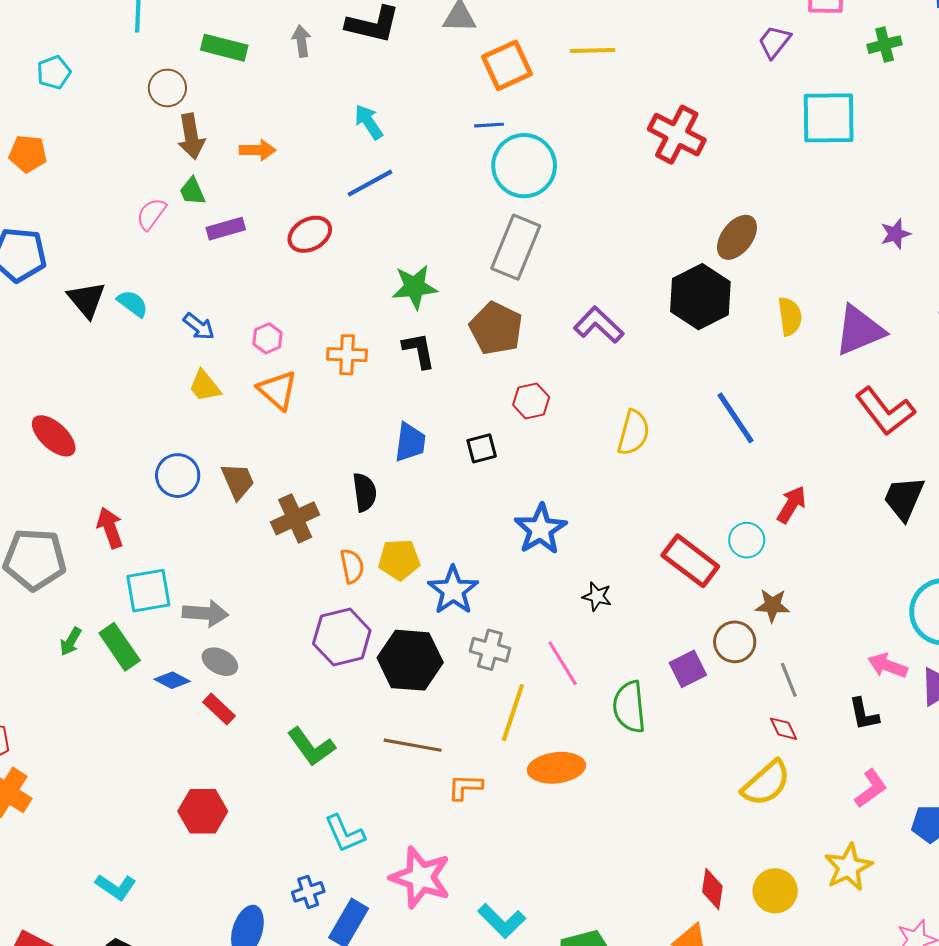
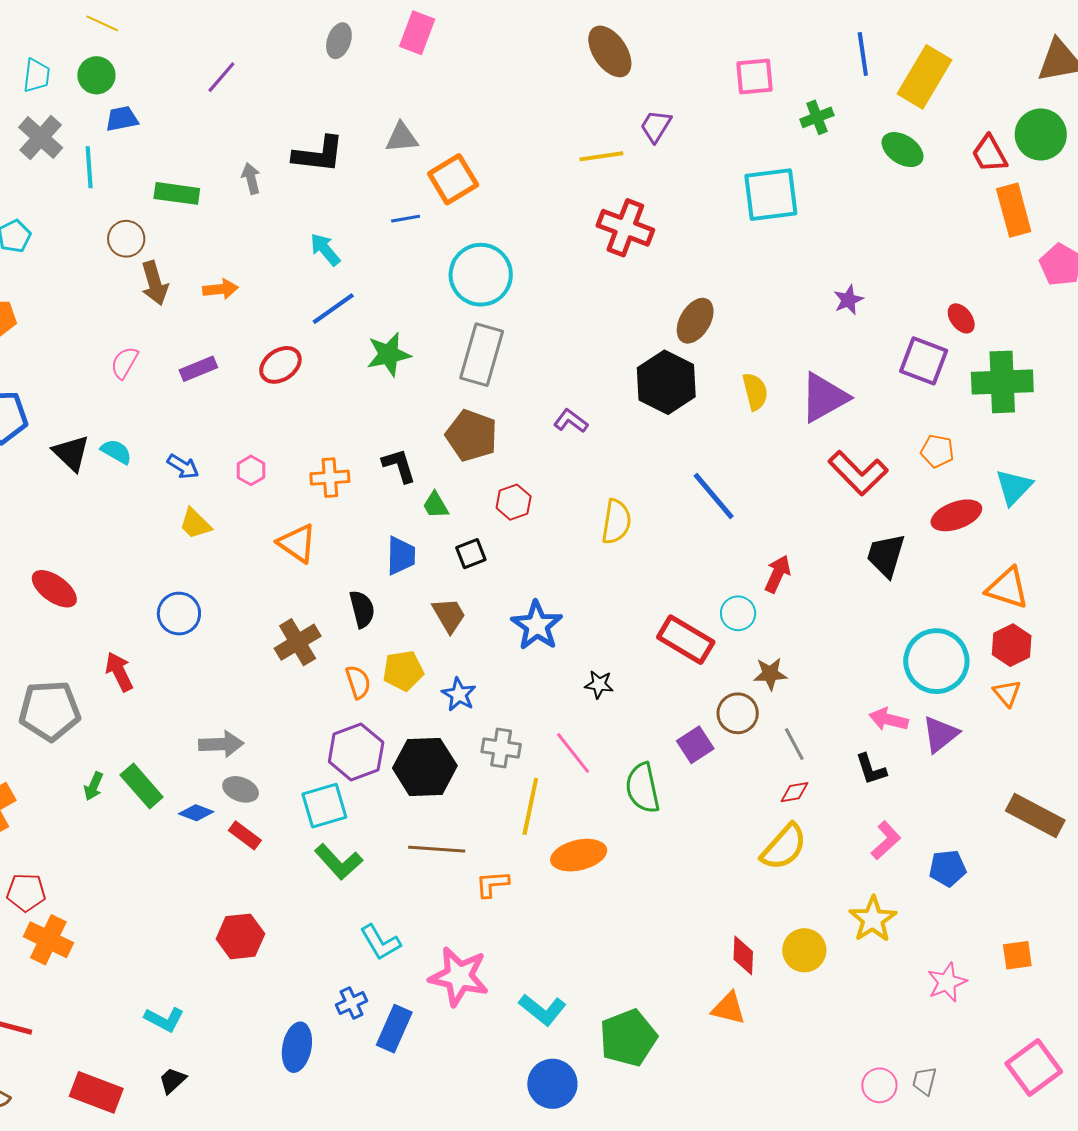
purple trapezoid: (774, 42) -> (656, 126), moved
yellow line: (593, 50) -> (601, 156), moved
blue line: (489, 125) -> (406, 219), moved
green trapezoid: (192, 191) -> (436, 505), moved
green star: (415, 287) -> (389, 354), moved
purple L-shape: (599, 325) -> (571, 421), size x0.7
orange triangle: (277, 390) -> (297, 543), moved
brown trapezoid: (238, 481) -> (449, 615), moved
blue star: (453, 590) -> (459, 694), size x0.7
cyan square: (148, 591) -> (324, 806), moved
red diamond: (783, 729) -> (795, 792), turned -68

